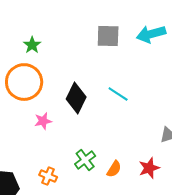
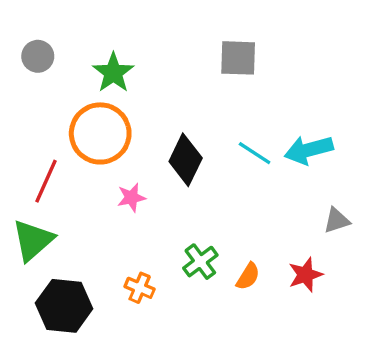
cyan arrow: (151, 34) -> (309, 150), moved
green star: (32, 45) -> (113, 73), size x1.4

